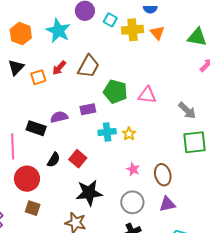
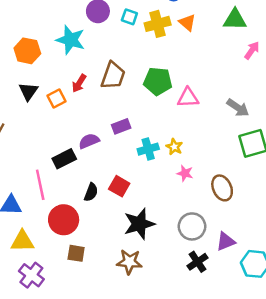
green pentagon: (115, 92) -> (158, 81), moved
black rectangle: (36, 128) -> (64, 159), turned -36
pink star: (133, 169) -> (185, 173), moved
purple triangle: (167, 204) -> (226, 241), moved

